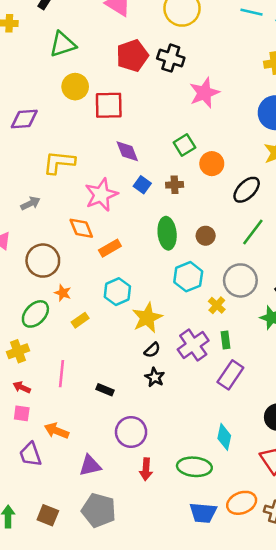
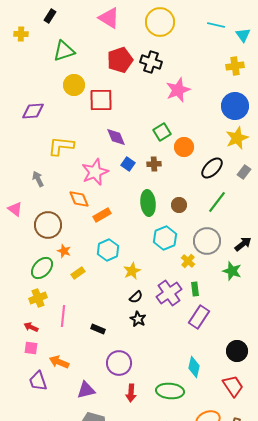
gray arrow: (30, 203) -> (38, 179), turned -91
yellow star: (147, 318) -> (132, 271), size x0.7
yellow cross: (18, 351) -> (38, 298), moved

